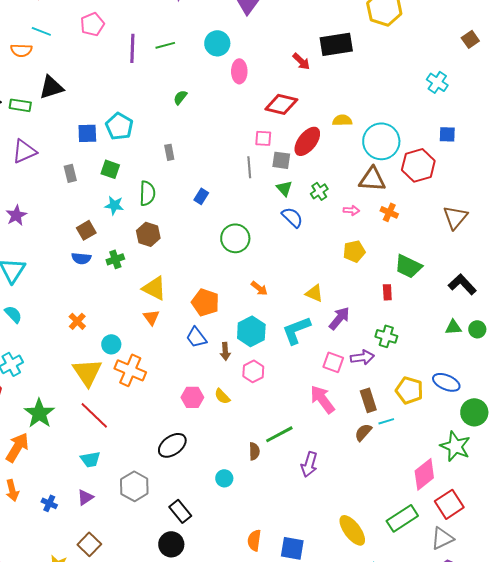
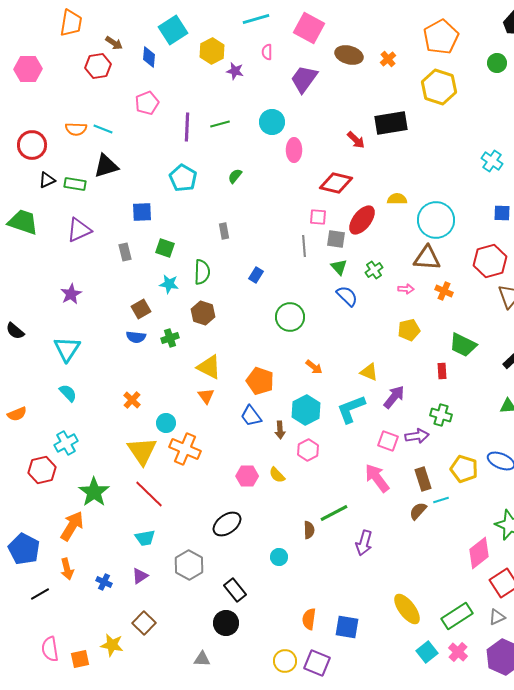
cyan line: (41, 31) -> (103, 129), moved
cyan pentagon: (119, 126) -> (183, 178), moved
red hexagon: (418, 165) -> (490, 261), moved
green rectangle: (402, 518) -> (457, 616), moved
gray triangle: (442, 538) -> (497, 617), size x0.7

